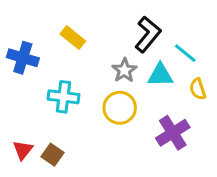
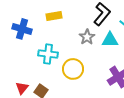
yellow rectangle: (73, 37) -> (54, 16), turned -49
yellow circle: (120, 108) -> (73, 69), moved

